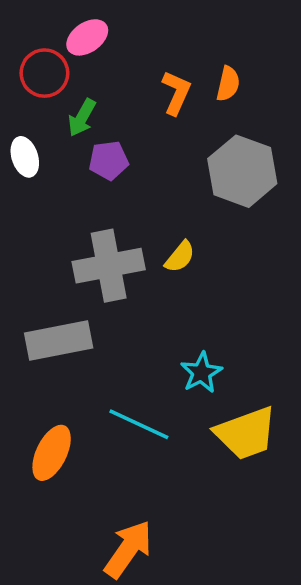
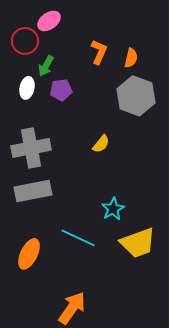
orange semicircle: (228, 84) -> (131, 58), moved
white ellipse: (25, 157) -> (27, 88), moved, turned 30
gray cross: (109, 266) -> (31, 148), moved

